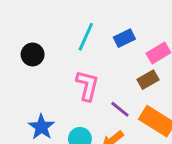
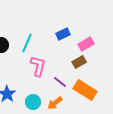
cyan line: (86, 37) -> (27, 43), moved

